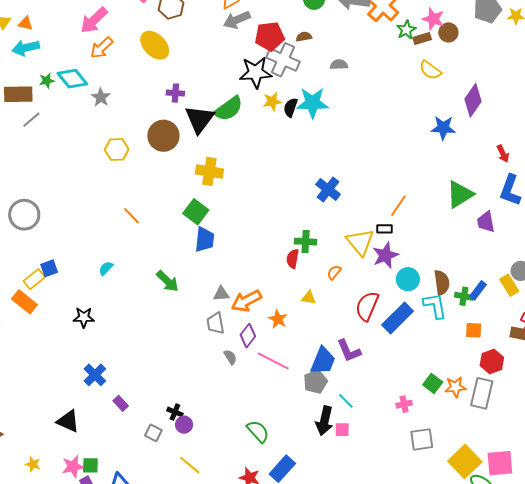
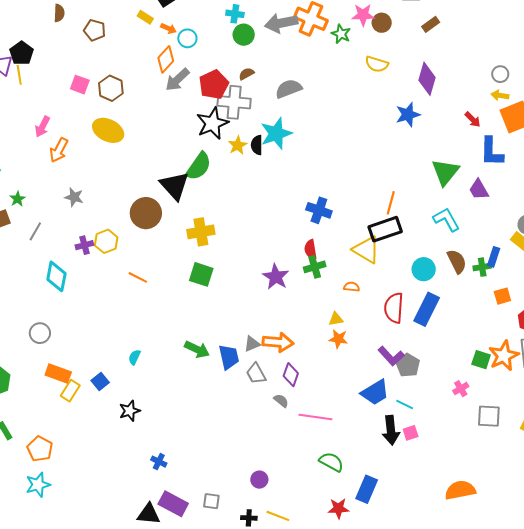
pink arrow: (94, 20) -> (42, 127), size x0.7
brown rectangle: (422, 38) -> (431, 24), moved
gray semicircle: (339, 65) -> (289, 89), size x1.5
cyan diamond: (72, 79) -> (56, 276), moved, turned 68
purple cross: (175, 93) -> (84, 245), moved
gray line: (31, 120) -> (35, 231), moved
gray circle: (24, 215) -> (40, 333), size x0.7
orange line: (131, 216) -> (138, 277), moved
black rectangle: (385, 229) -> (385, 229), size x2.0
blue trapezoid: (205, 240) -> (229, 357), moved
purple star: (385, 255) -> (276, 277), moved
red semicircle: (293, 259) -> (311, 249), moved
blue square: (49, 268) -> (100, 381), moved
orange semicircle: (334, 272) -> (352, 287), turned 77
orange arrow: (246, 301) -> (278, 342), turned -128
orange rectangle: (24, 302) -> (58, 374), moved
cyan L-shape: (435, 306) -> (446, 220), moved
orange star: (278, 319) -> (338, 339), moved
pink line: (273, 361) -> (315, 417), moved
blue trapezoid: (323, 361) -> (375, 392), moved, turned 56
blue cross: (95, 375) -> (159, 462), size x0.7
gray pentagon: (315, 382) -> (408, 365), moved
orange star: (455, 387) -> (504, 356), size x1.4
purple rectangle: (121, 403) -> (173, 504), moved, size x1.8
black cross: (175, 412) -> (249, 518), moved
gray square: (153, 433) -> (211, 501), moved
gray square: (422, 439) -> (489, 416), turned 30

